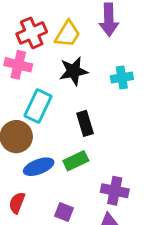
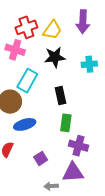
green rectangle: (76, 161) -> (66, 123), moved, turned -60
purple square: (64, 212) -> (41, 158), turned 32

